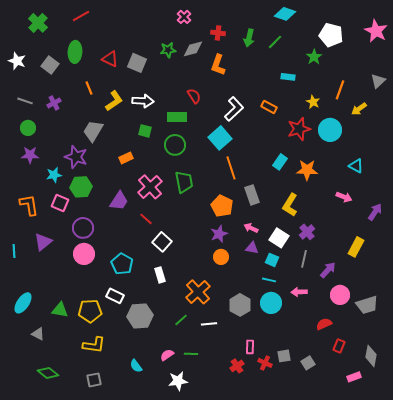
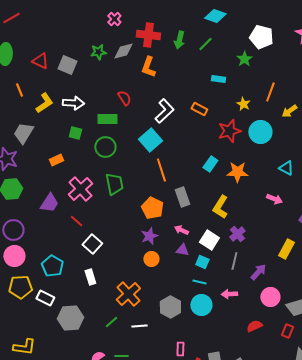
red cross: (218, 33) -> (148, 35), size x1.6
yellow pentagon: (90, 311) -> (20, 287), moved
red rectangle: (339, 346) -> (287, 331), moved

